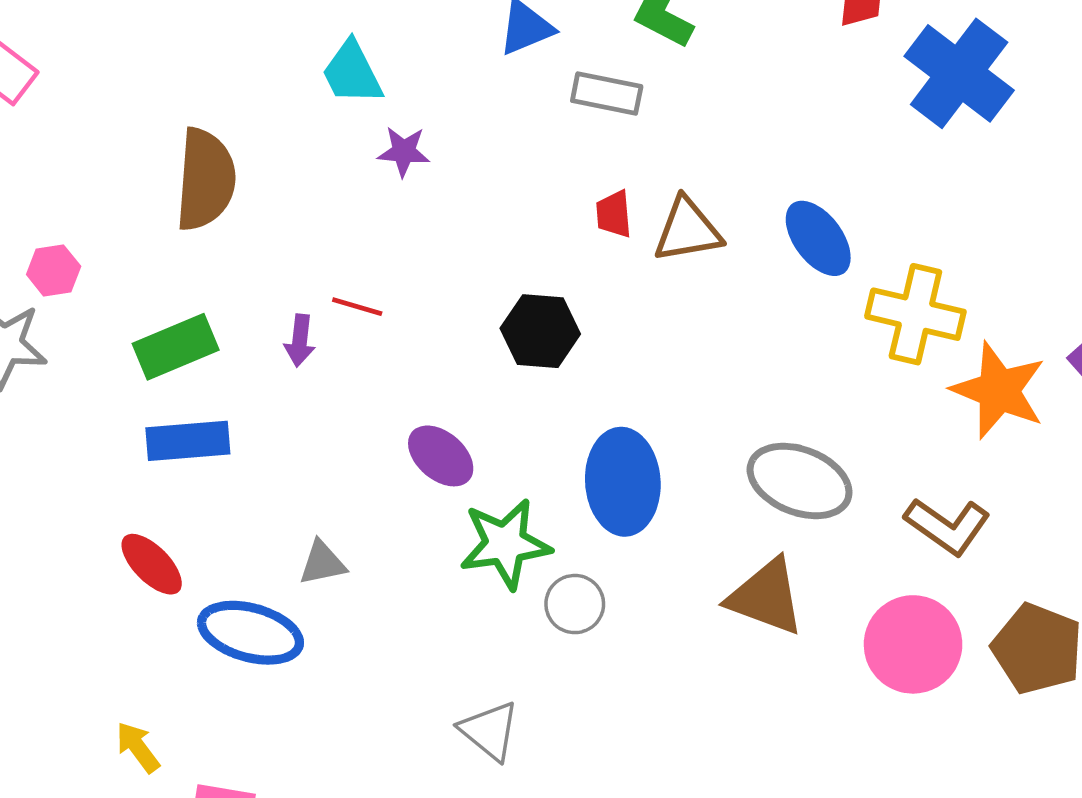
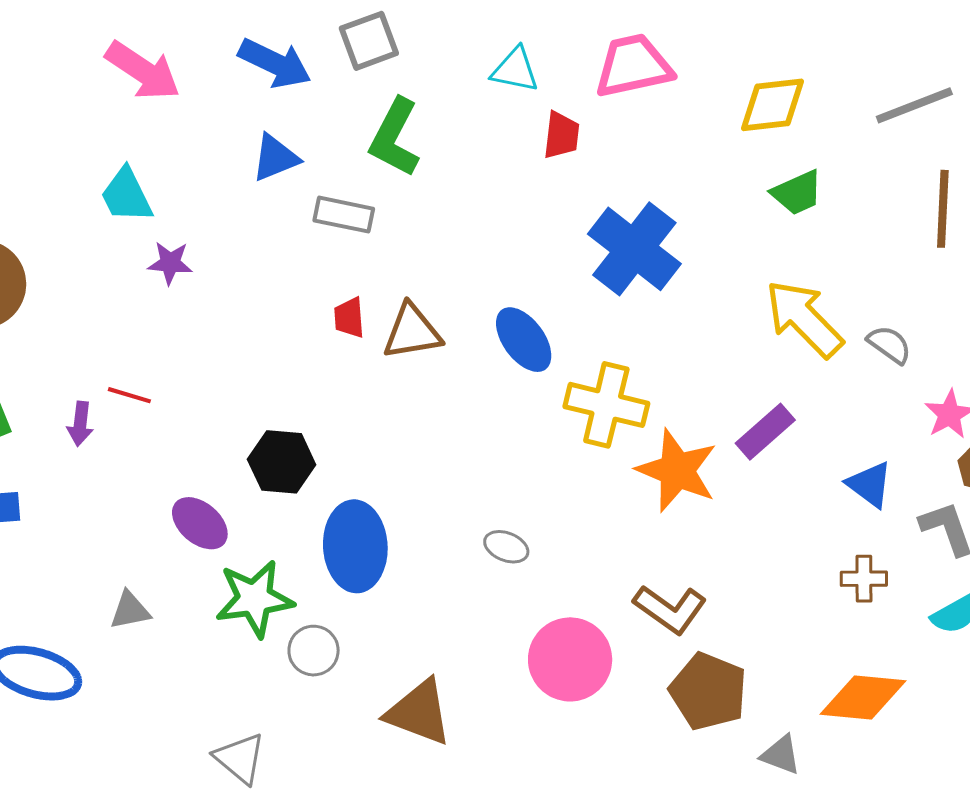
blue cross: (959, 73) -> (634, 249), moved
black hexagon: (540, 331) -> (282, 462), moved
gray ellipse: (800, 481) -> (506, 547), size x0.5
brown L-shape: (947, 526) -> (670, 609), moved
gray triangle: (322, 563) -> (130, 610), moved
brown triangle: (766, 597) -> (419, 712), moved
pink circle: (913, 644) -> (570, 659), moved

